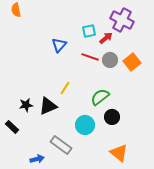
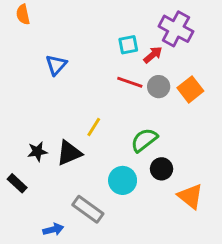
blue triangle: (59, 45) -> (56, 65), moved
orange triangle: (119, 153) -> (190, 196), moved

